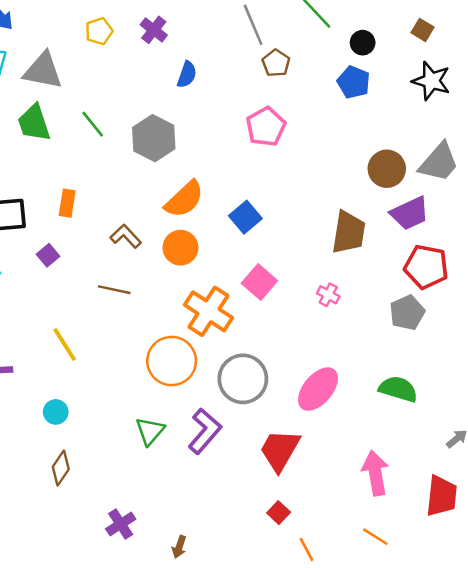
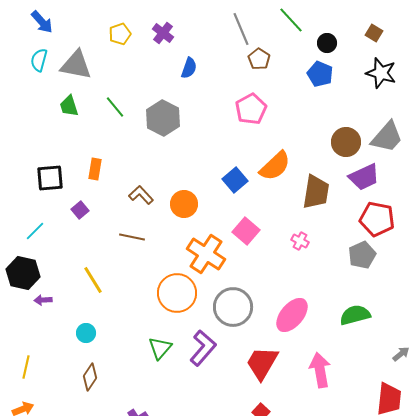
green trapezoid: (34, 123) -> (69, 106), size x0.7
orange semicircle: (184, 199) -> (275, 166), moved
green semicircle: (398, 389) -> (355, 315), turned -32
pink arrow: (375, 473) -> (320, 370), moved

